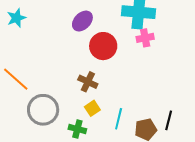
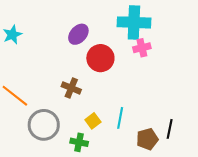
brown cross: (88, 82) -> (71, 88), moved
cyan line: (119, 119) -> (120, 118), moved

